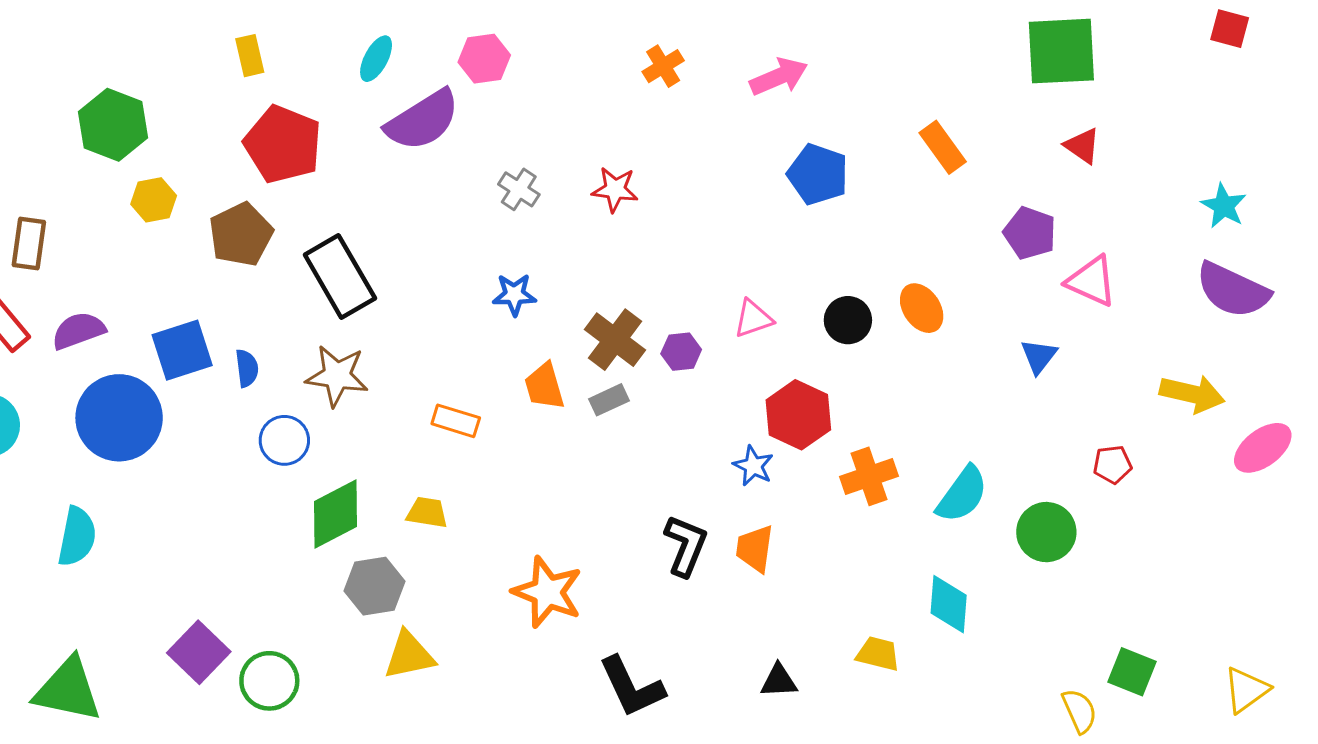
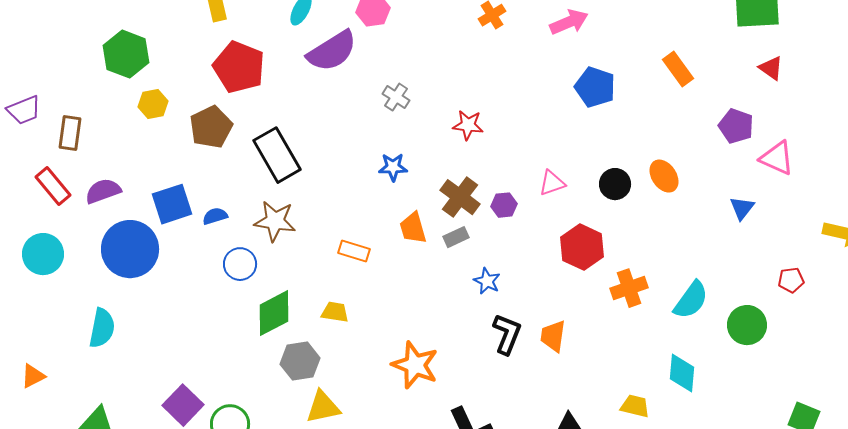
red star: (615, 189) -> (468, 125), moved
blue semicircle: (247, 368) -> (215, 216), turned -100
blue star: (753, 466) -> (487, 281), moved

